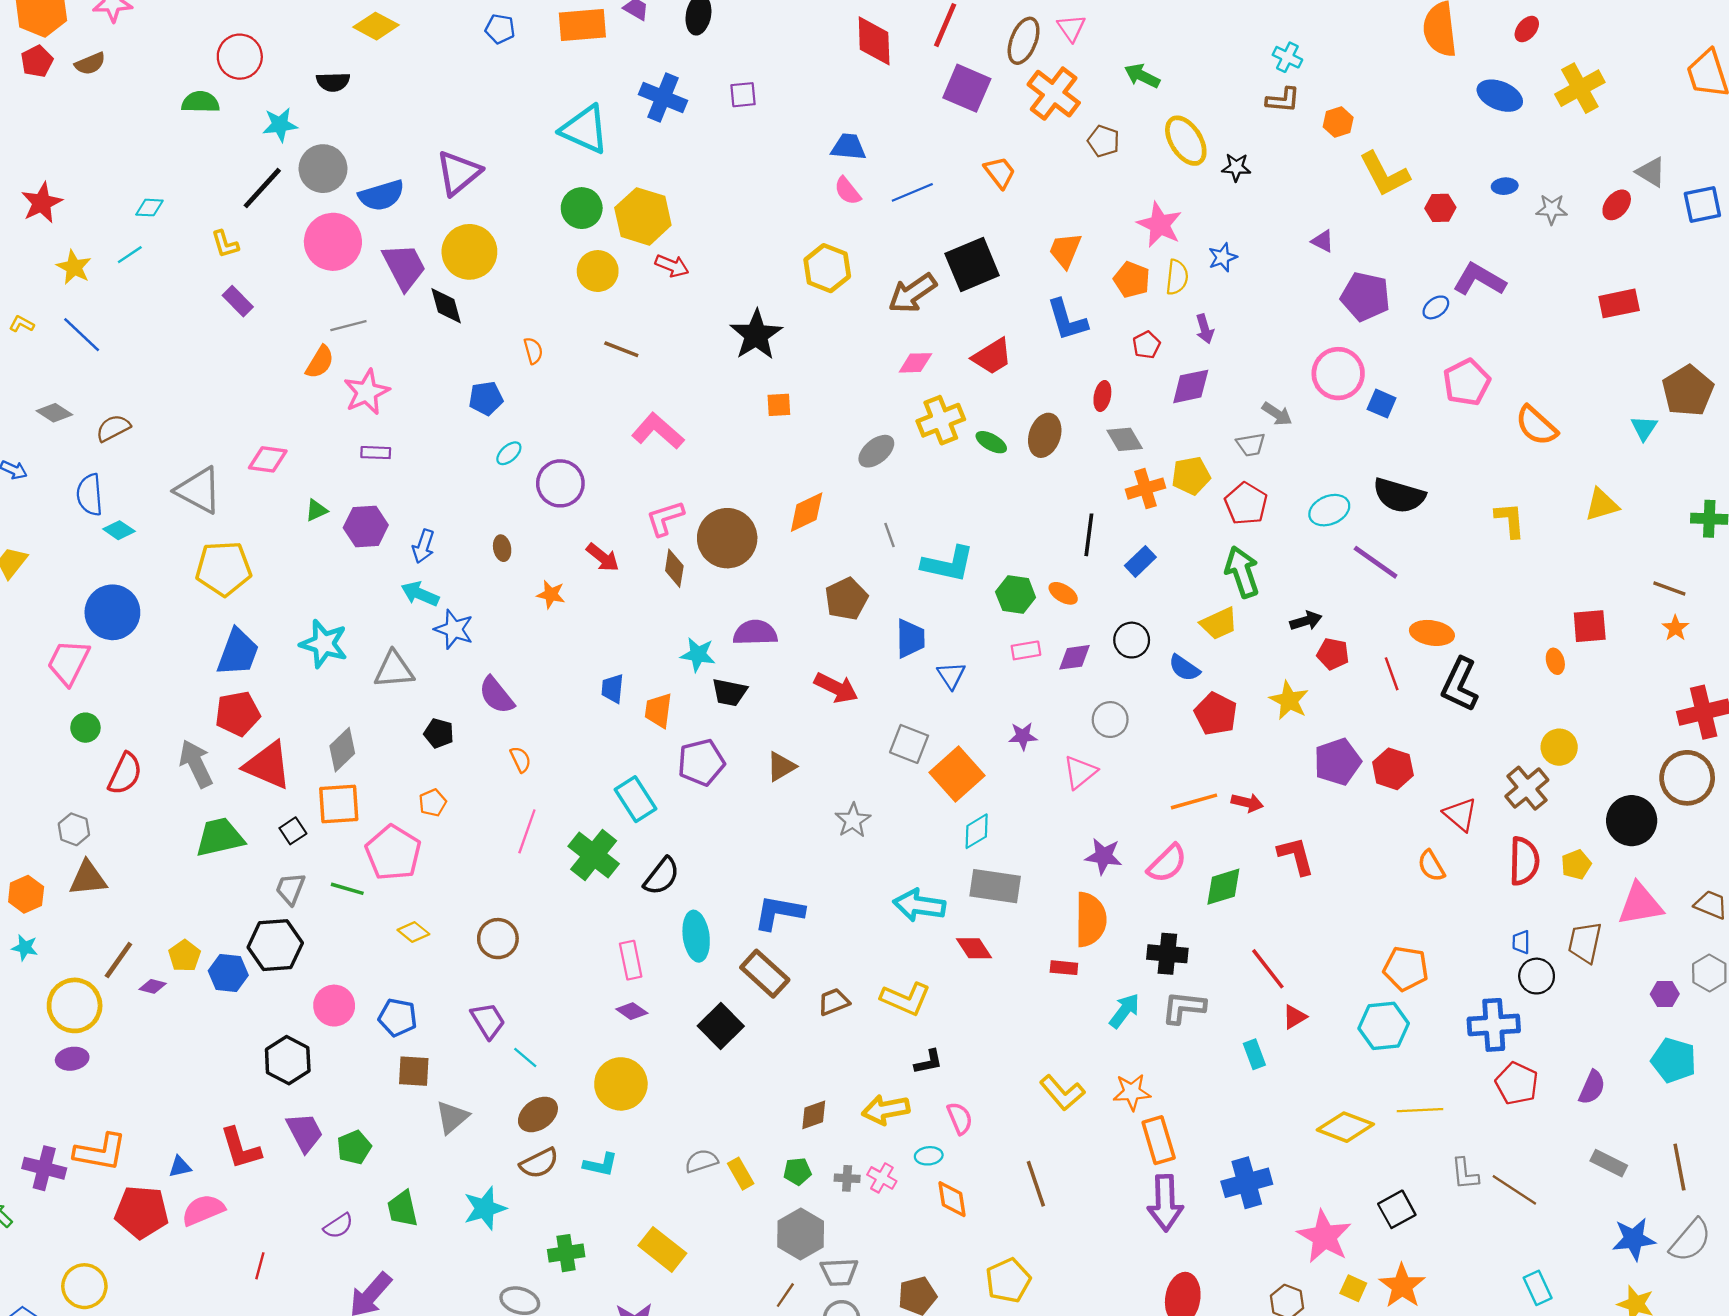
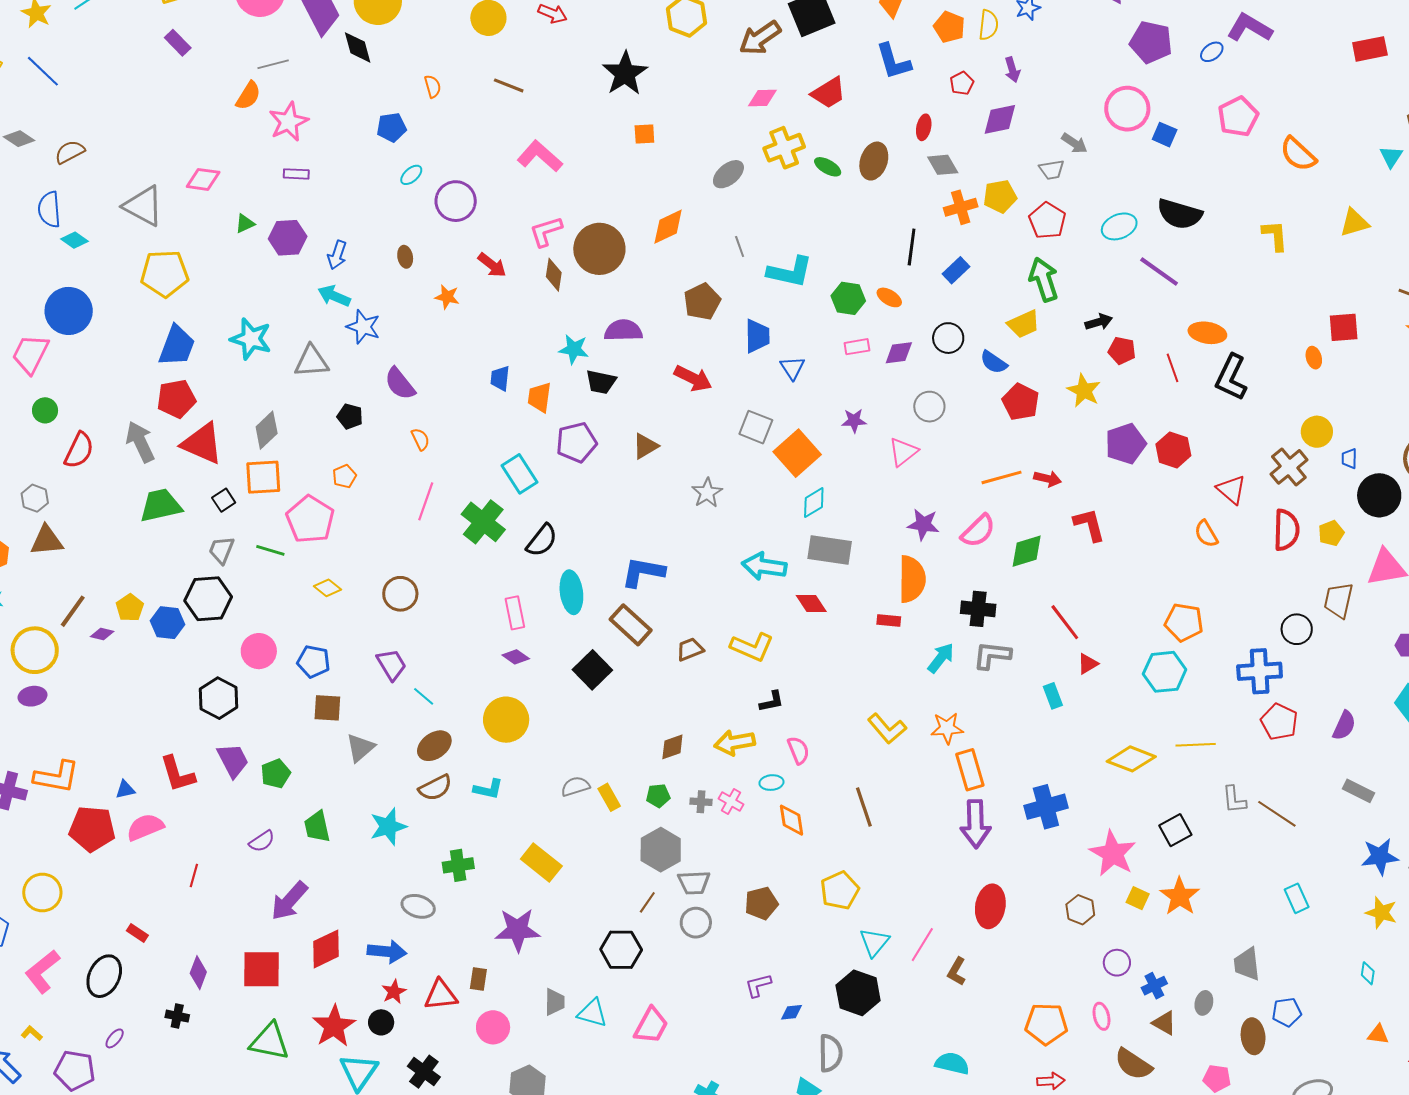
blue trapezoid: (1521, 942) -> (1349, 459), moved

